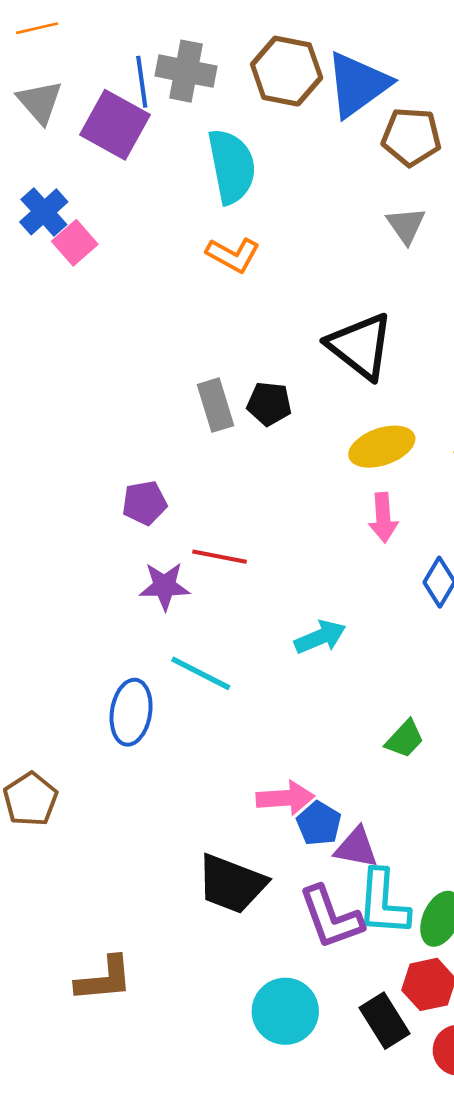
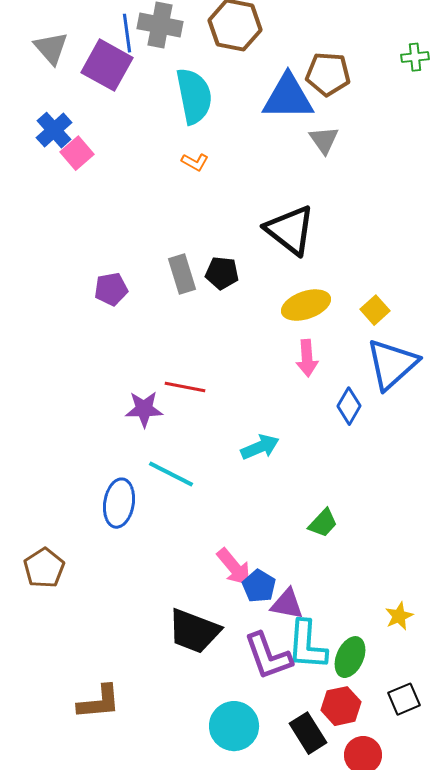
blue triangle: (358, 84) -> (288, 97), moved, turned 36
orange L-shape: (233, 255) -> (195, 162), size x0.7
purple pentagon: (144, 503) -> (111, 289), moved
pink arrow: (285, 798) -> (234, 567), turned 54

